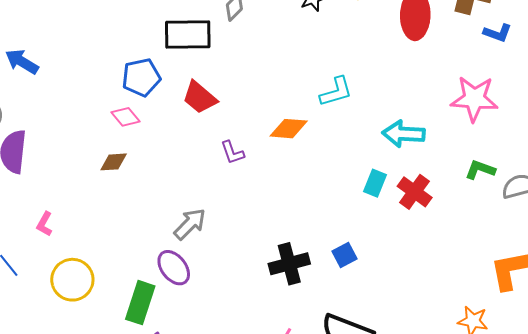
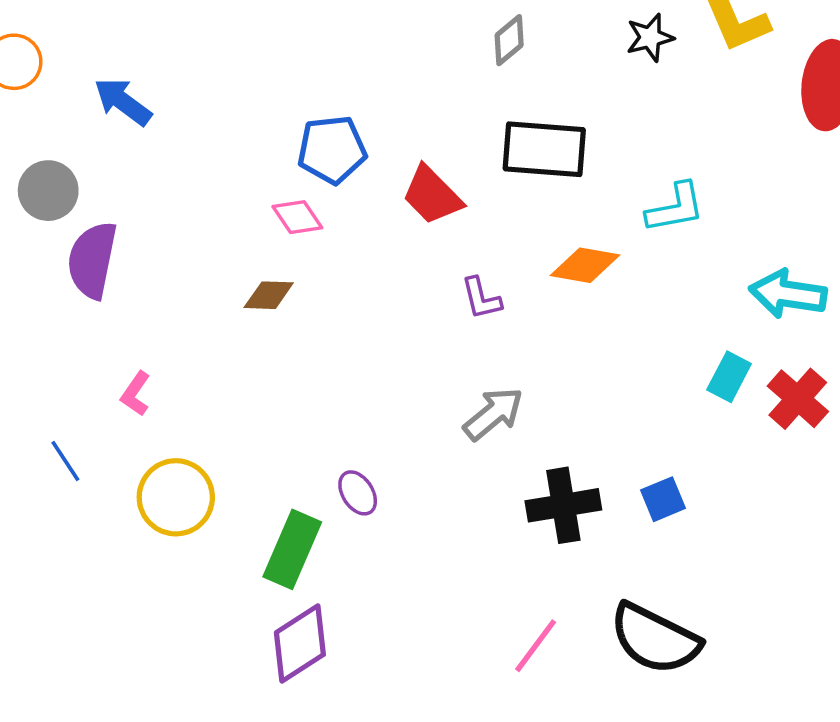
black rectangle: (188, 35) -> (544, 149), moved
gray arrow: (190, 224) -> (493, 414), moved
purple ellipse: (174, 268) -> (358, 493), size x0.7

